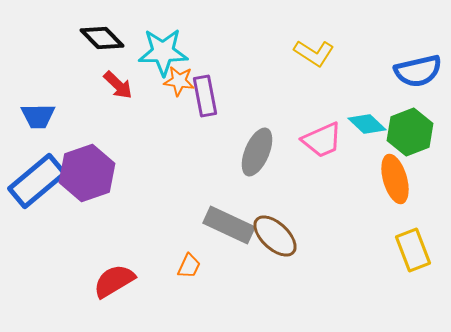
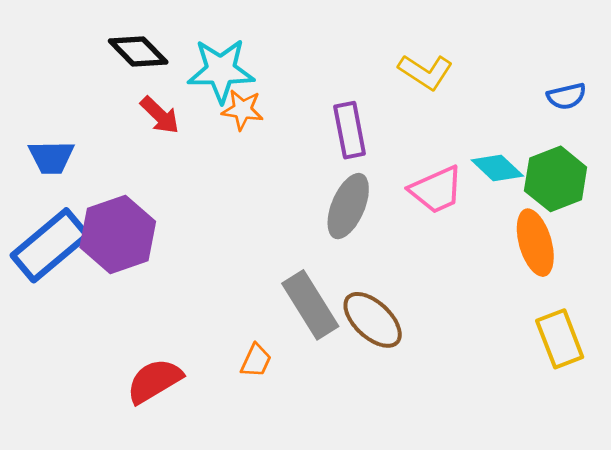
blue semicircle: (418, 71) -> (566, 96), size x0.6
purple rectangle: (205, 96) -> (350, 130), moved
gray rectangle: (229, 225) -> (310, 305), turned 33

